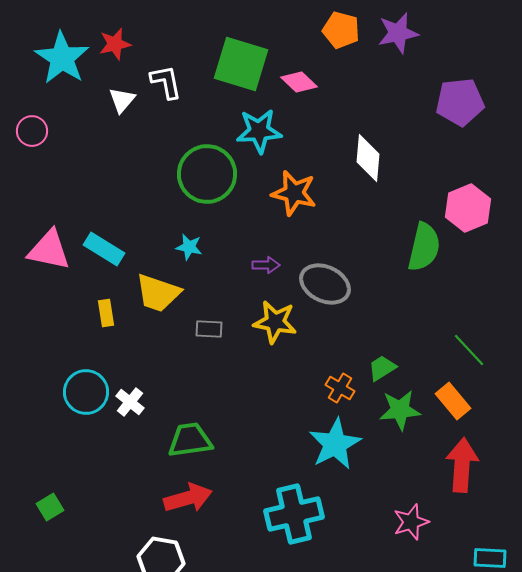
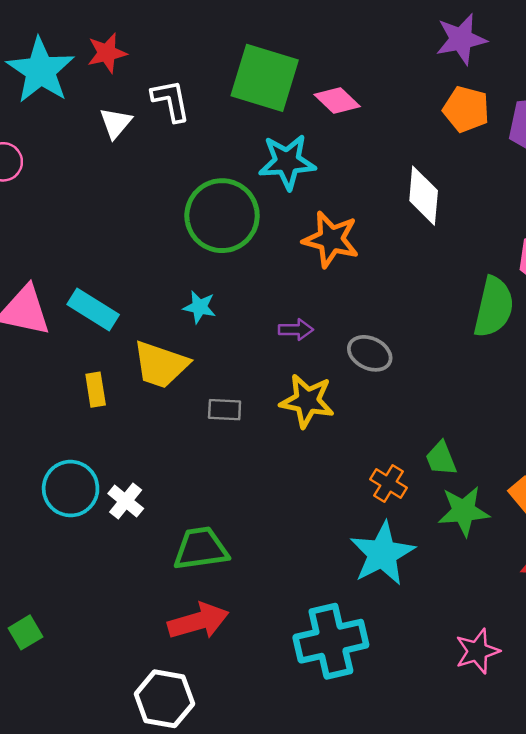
orange pentagon: (341, 30) -> (466, 109), moved
gray ellipse: (325, 284) -> (370, 353), size x0.7
green trapezoid: (382, 368) -> (441, 458), turned -80

